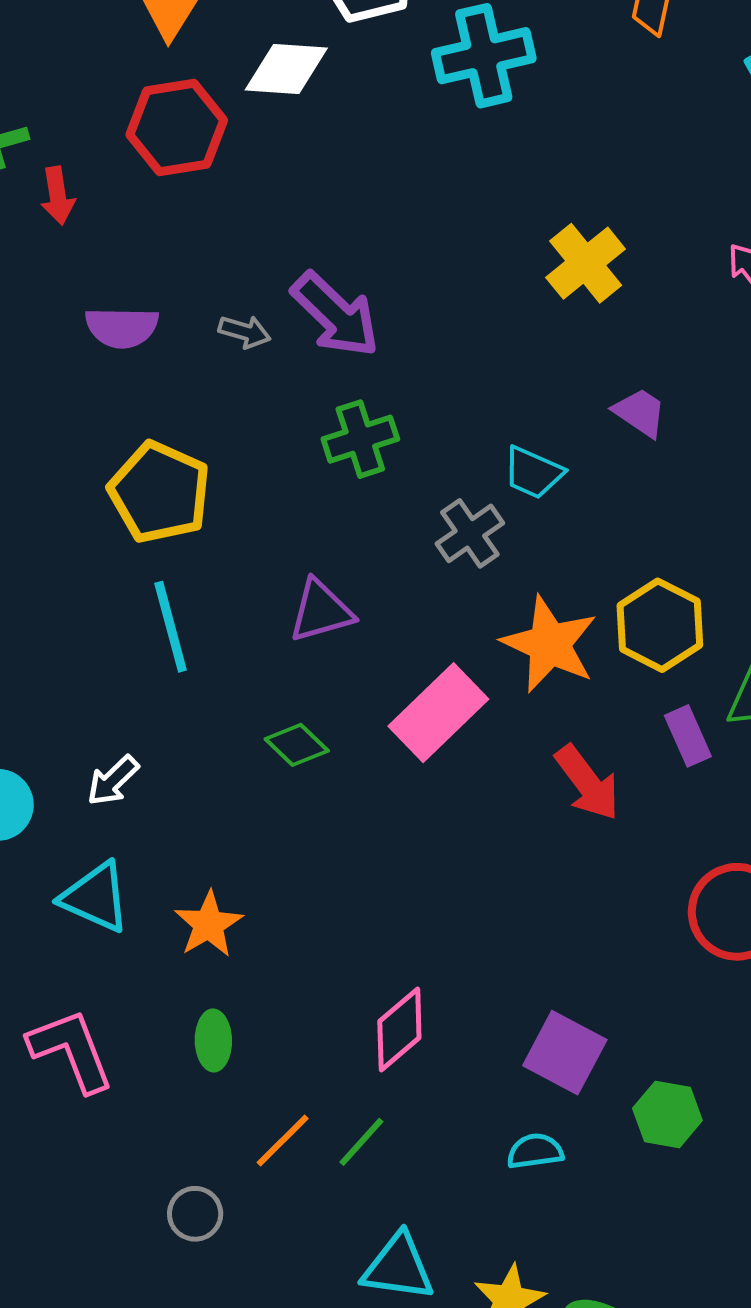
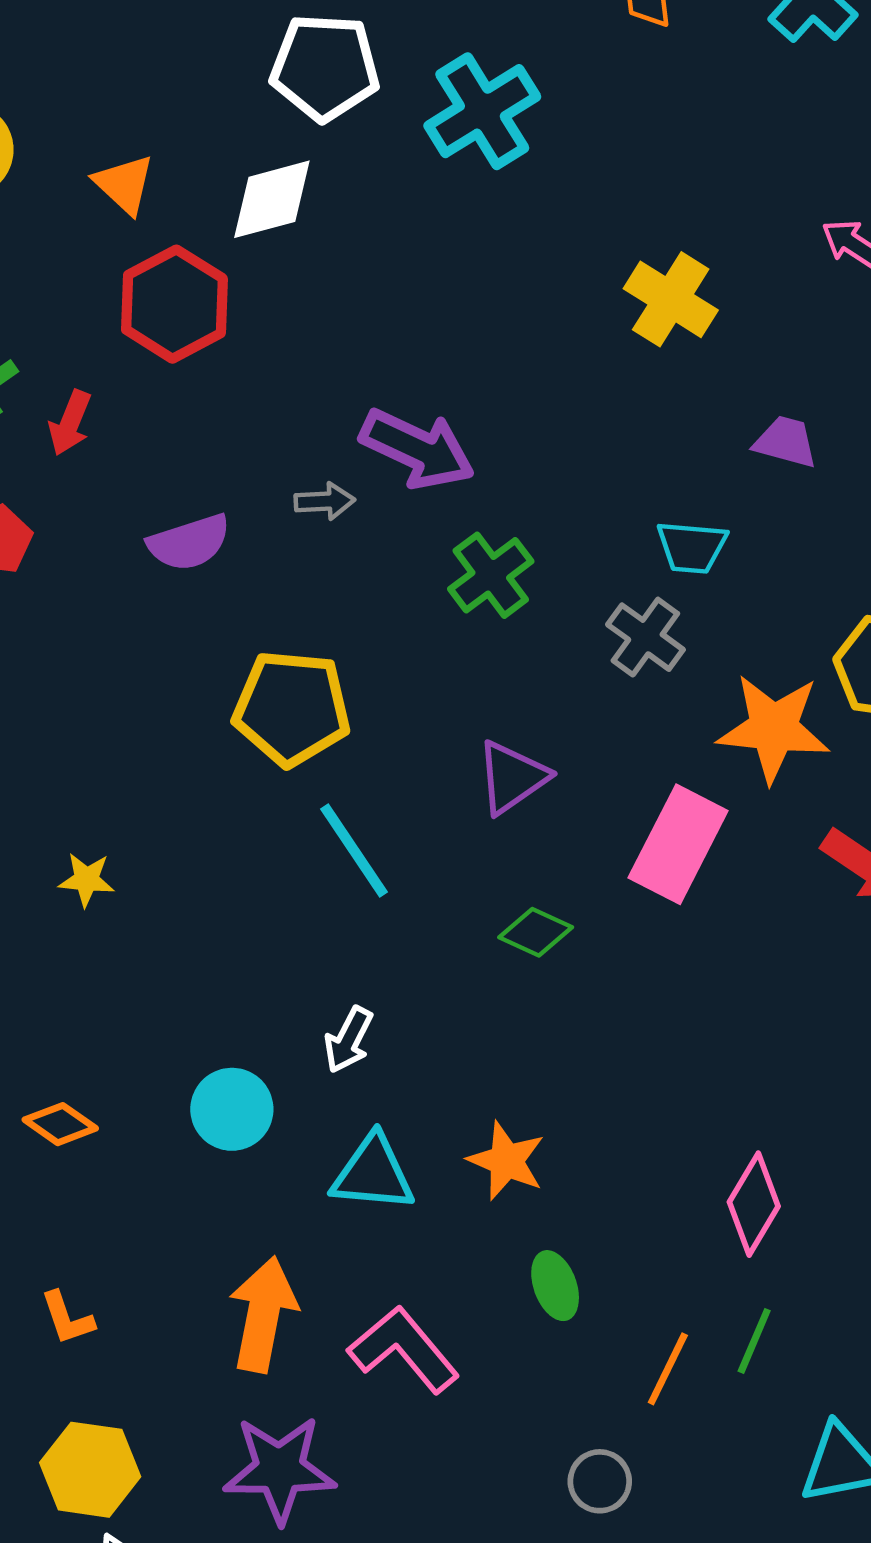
red arrow: (58, 196) -> (70, 423), turned 50

